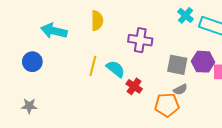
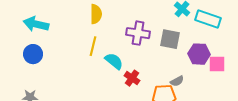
cyan arrow: (54, 31) -> (36, 24), moved
gray square: (177, 65) -> (170, 39), moved
yellow line: (93, 66) -> (93, 46), moved

